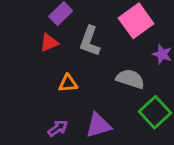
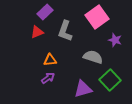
purple triangle: (98, 125) -> (83, 89), moved
purple arrow: (58, 128) -> (48, 78), moved

